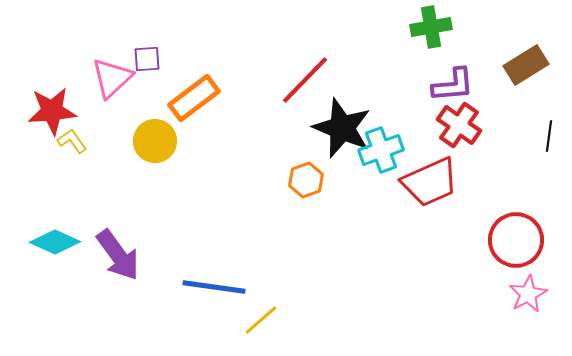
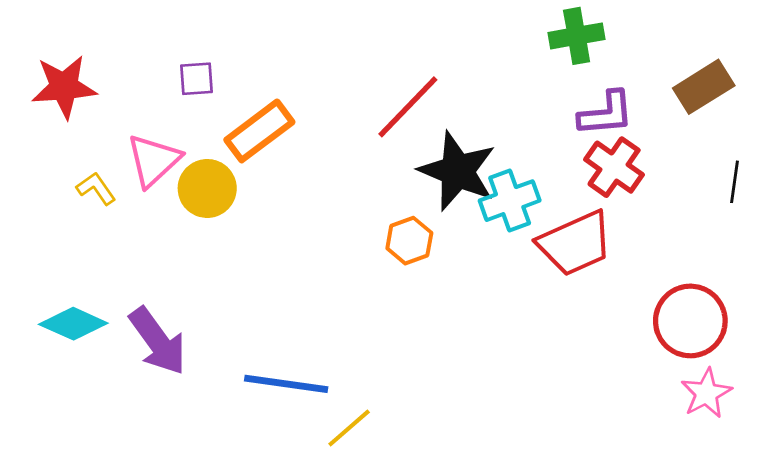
pink triangle: (112, 78) -> (154, 160), moved
red star: (52, 111) -> (64, 87), moved

